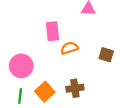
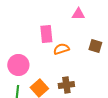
brown square: (106, 55) -> (95, 46), moved

